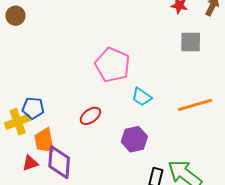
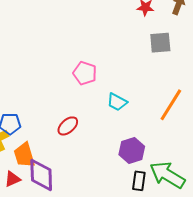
pink pentagon: (112, 65) -> (85, 73), size x0.7
orange line: (195, 105) -> (171, 105), turned -36
purple hexagon: (134, 139) -> (132, 151), moved

